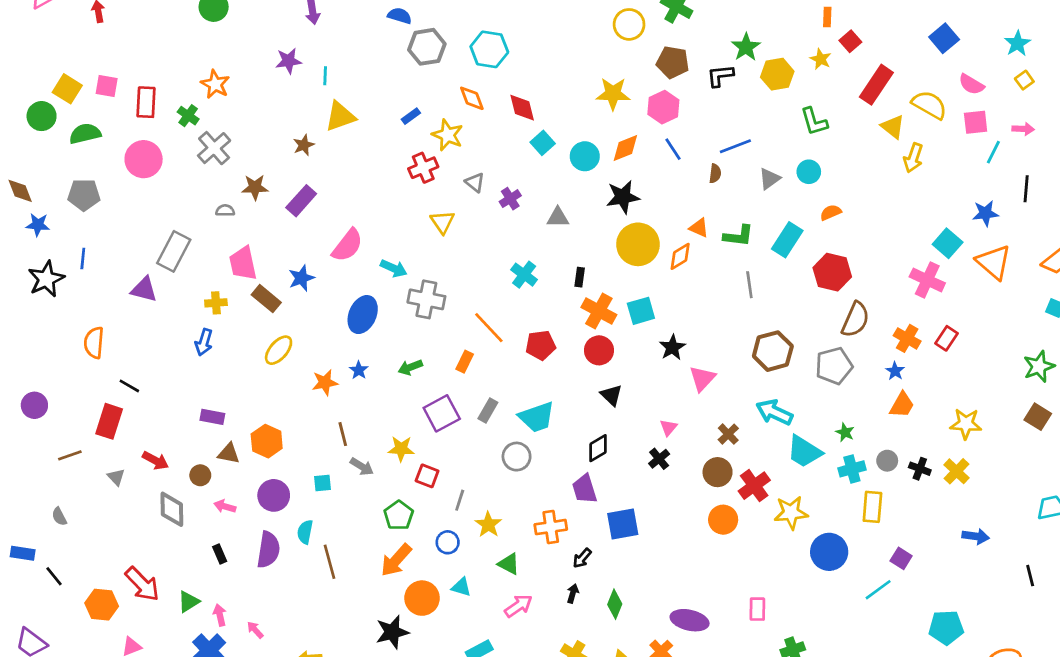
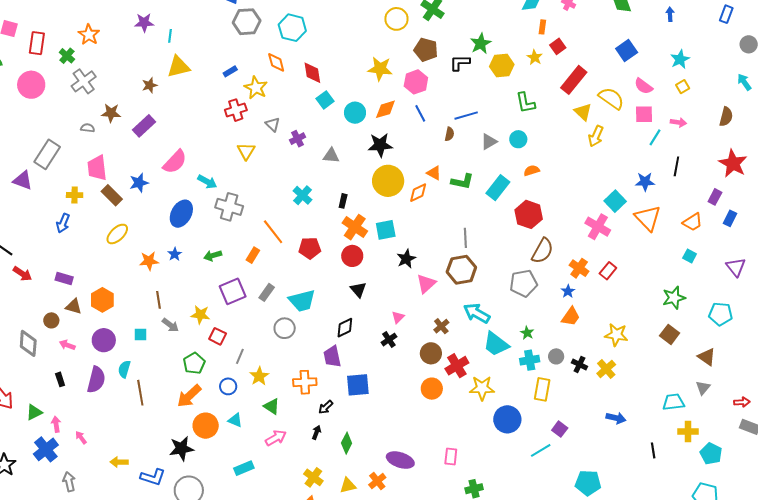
gray line: (749, 285) -> (465, 238), moved
brown hexagon: (773, 351) -> (461, 270), moved
red arrow: (155, 461) -> (22, 274), moved

